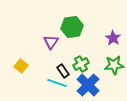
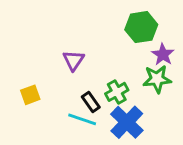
green hexagon: (72, 27) -> (141, 27), moved
green star: (114, 65) -> (157, 79), moved
yellow square: (21, 66) -> (30, 95), turned 32

